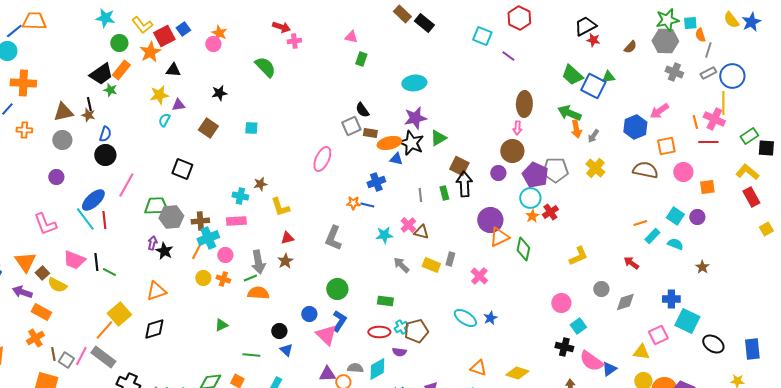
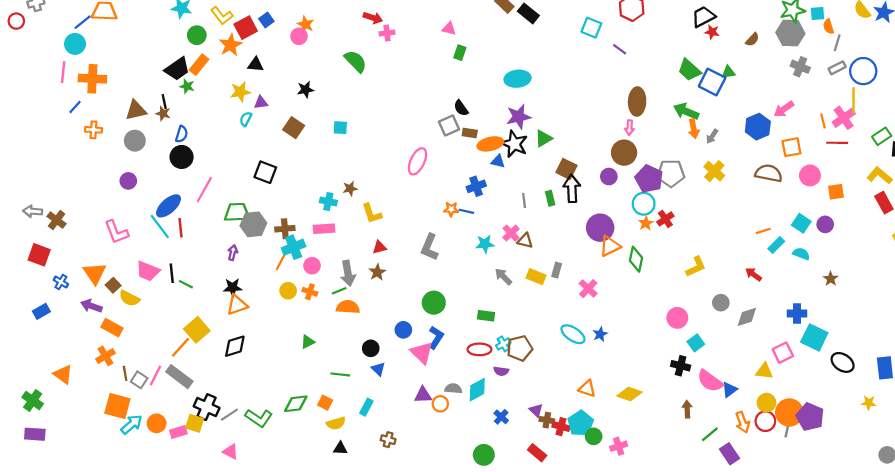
pink cross: (714, 119) -> (844, 118), turned 30
black star: (164, 251) -> (233, 287), moved, turned -30

